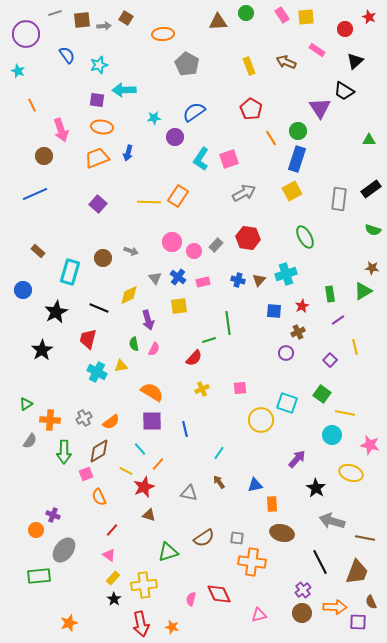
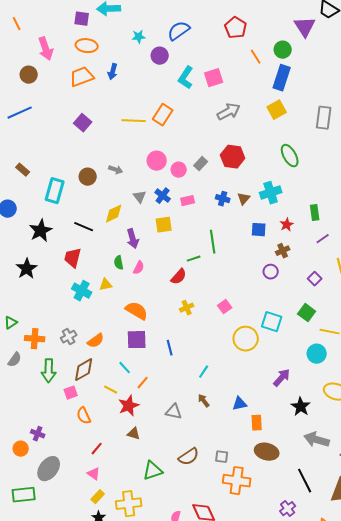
pink square: (240, 388) -> (225, 307), turned -32

